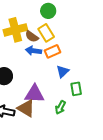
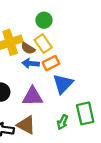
blue triangle: (63, 71) -> (63, 84), size x1.5
green rectangle: (76, 89) -> (85, 113), moved, size x1.5
purple triangle: (34, 94) -> (33, 96), moved

